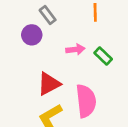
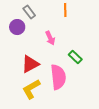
pink arrow: (75, 49) -> (50, 38), turned 72
green rectangle: (103, 56) -> (75, 57), moved

